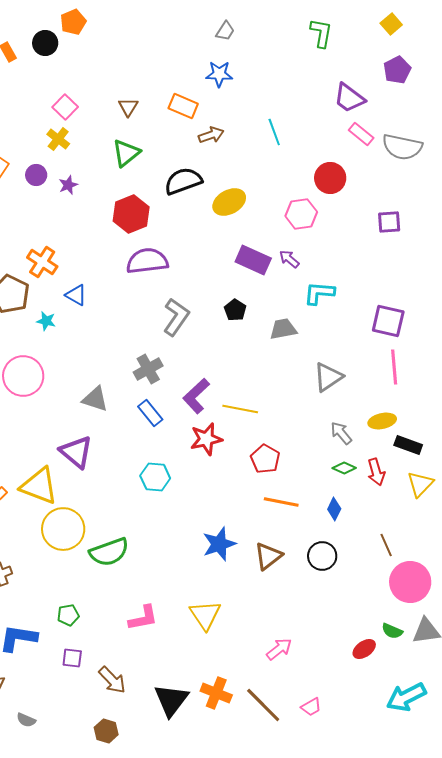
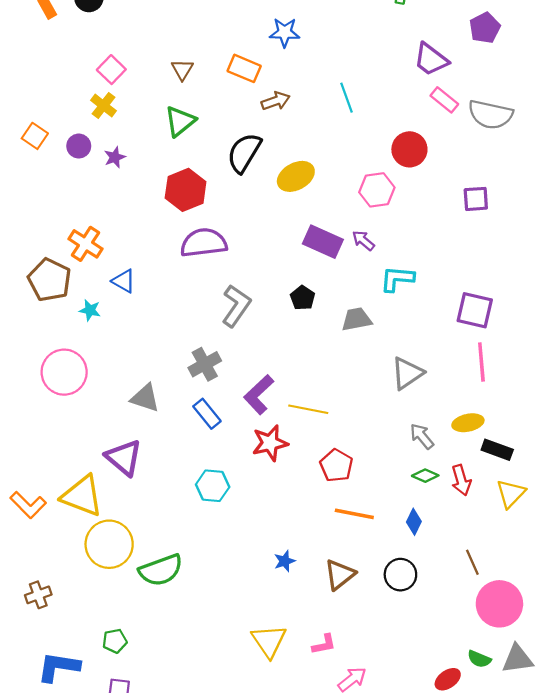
black semicircle: (183, 181) -> (244, 153), turned -39
blue star: (219, 544) -> (285, 561), size x0.6
pink L-shape: (143, 618) -> (324, 644), moved, size x0.7

